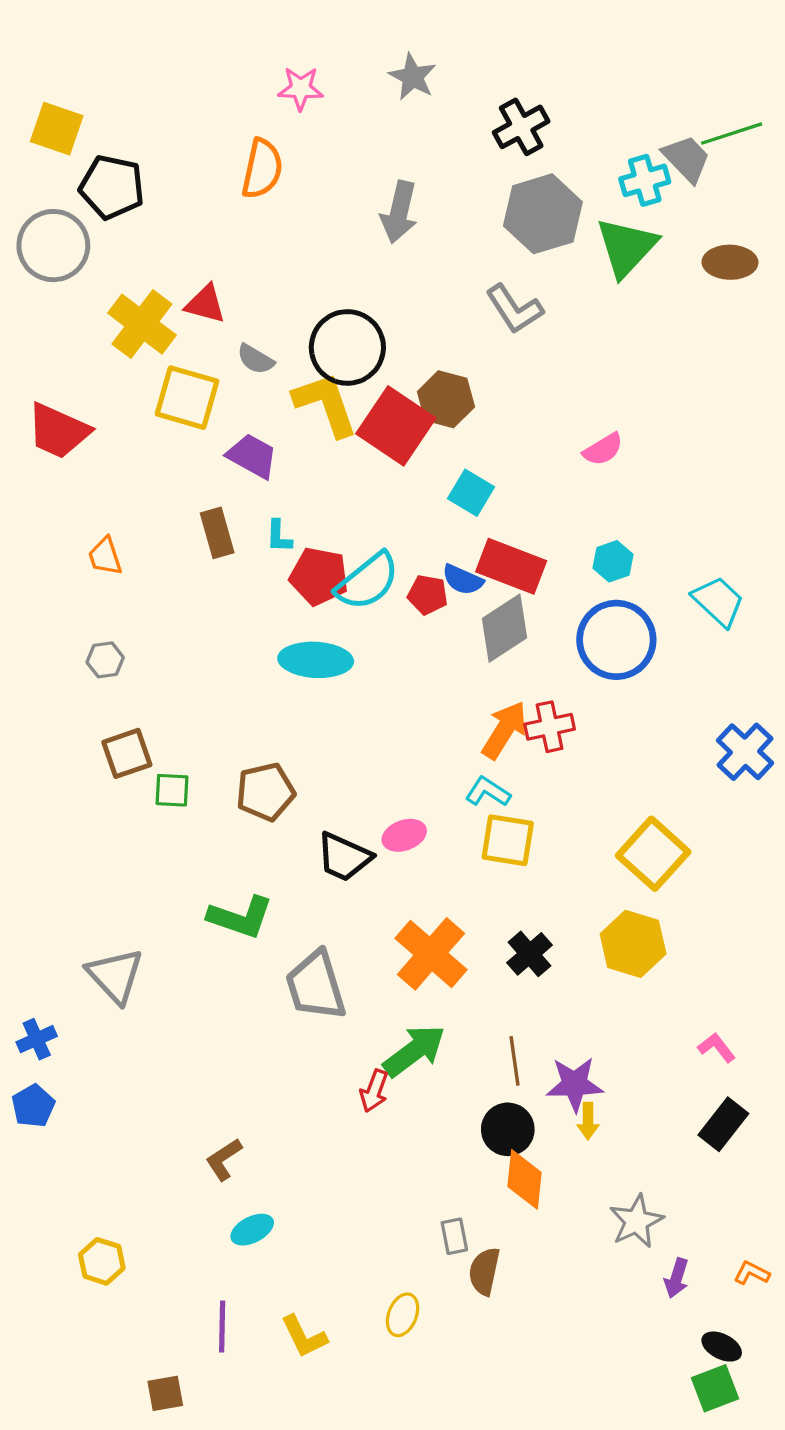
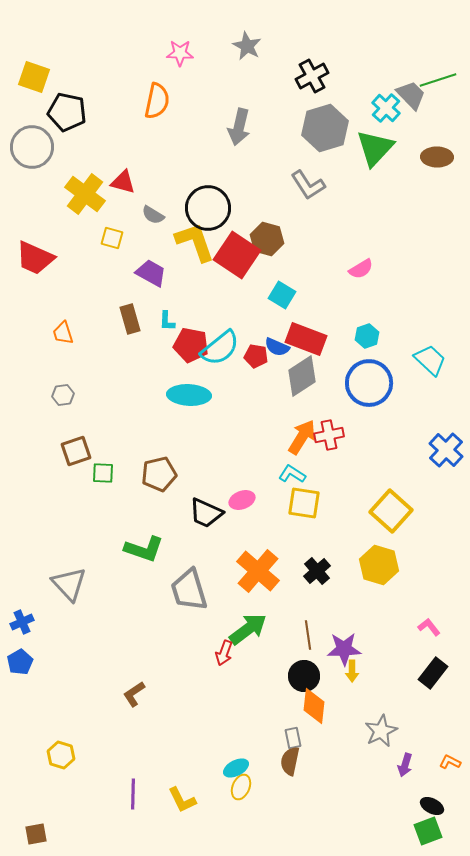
cyan cross: (645, 180) -> (386, 108), turned -32
yellow square: (187, 398) -> (112, 238), size x0.6
cyan ellipse: (252, 1230) -> (236, 768), moved
gray rectangle: (454, 1236) -> (293, 738), moved
brown square: (165, 1393) -> (36, 834), moved

